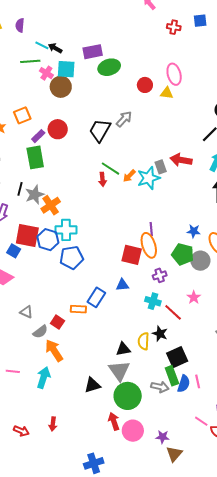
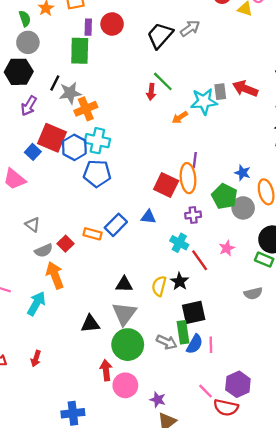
purple rectangle: (38, 136) -> (88, 27), turned -56
orange arrow: (129, 176) -> (180, 117), moved
black triangle: (123, 349) -> (124, 284), moved

